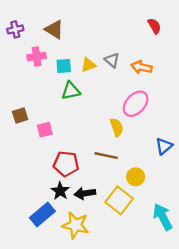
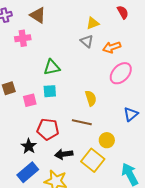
yellow triangle: (88, 65) -> (93, 23), moved
cyan square: (64, 66) -> (50, 91), moved
orange arrow: (141, 67) -> (112, 47), turned -30
pink ellipse: (136, 104) -> (121, 73), moved
black star: (60, 191) -> (29, 146), moved

